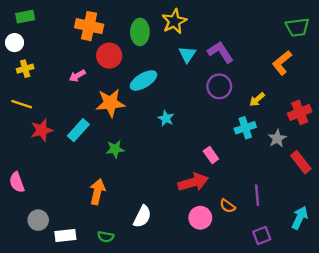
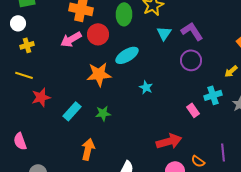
pink arrow: (77, 76) -> (71, 39), moved, size x1.5
yellow arrow: (257, 99) -> (231, 71), moved
cyan rectangle: (78, 130) -> (72, 111), moved
pink rectangle: (211, 155) -> (193, 110), moved

